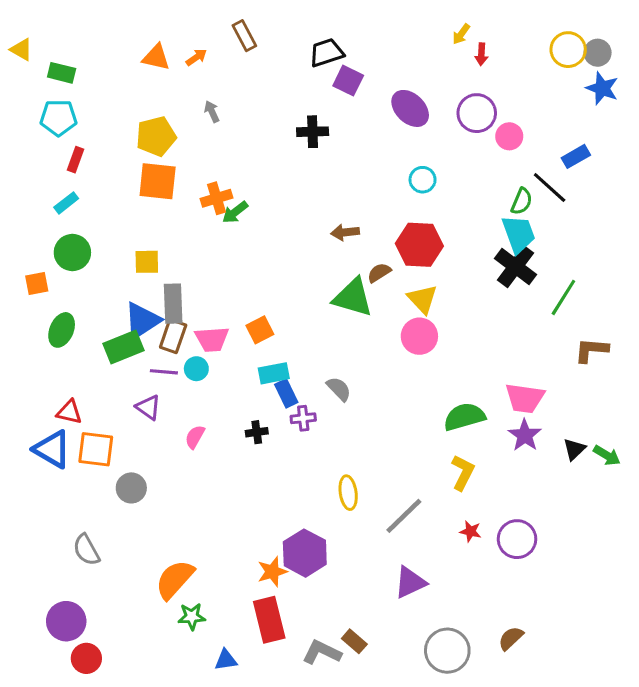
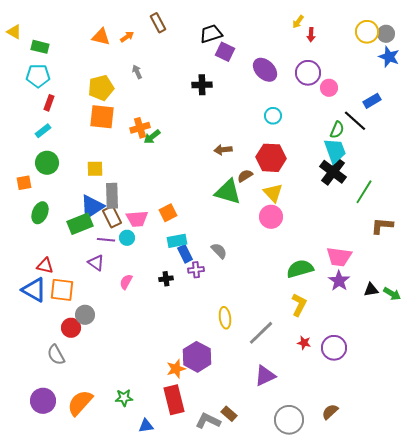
brown rectangle: (173, 336) -> (112, 217), turned -45
black triangle: (574, 449) -> (371, 290), turned 35
orange semicircle: (175, 579) -> (80, 403), moved
red circle: (86, 658) -> (71, 328), moved

